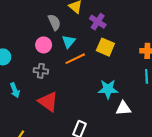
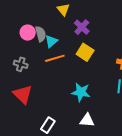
gray semicircle: (54, 22) -> (41, 34), moved
pink circle: (44, 45) -> (28, 33), moved
white triangle: (123, 108) -> (87, 120), moved

